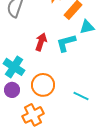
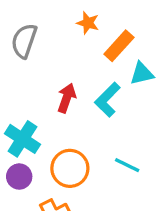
cyan L-shape: (66, 43) -> (107, 100), turned -30
cyan line: (81, 96) -> (127, 165), moved

